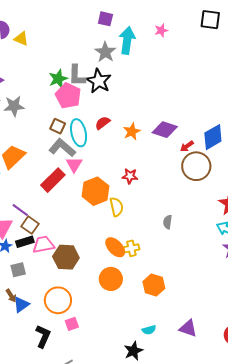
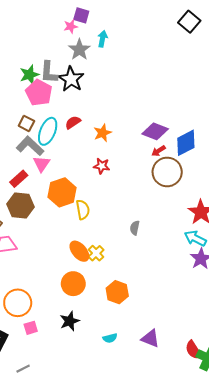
black square: (210, 20) -> (189, 22), turned 30
pink star: (161, 30) -> (71, 26), moved
cyan arrow: (127, 40) -> (102, 39), size x0.6
purple diamond: (165, 130) -> (155, 131), moved
cyan ellipse: (79, 133) -> (48, 131), turned 32
red star: (130, 176) -> (102, 166), moved
red rectangle: (53, 180) -> (19, 179), size x0.7
yellow cross: (131, 248) -> (96, 253), turned -35
brown hexagon: (66, 257) -> (21, 205), moved
black star: (133, 351) -> (70, 321), moved

